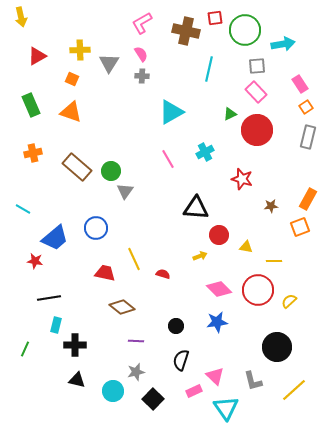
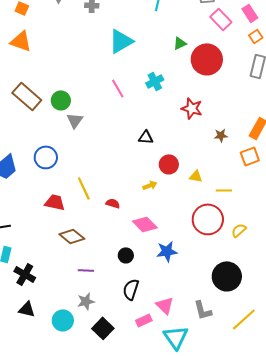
pink rectangle: (256, 92) -> (221, 19), moved
black triangle: (196, 208) -> (146, 137), size x0.6
pink diamond: (219, 289) -> (145, 224), moved
black cross: (75, 345) -> (25, 274), turned 30

